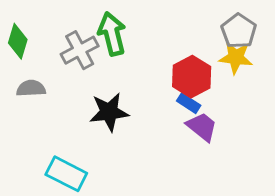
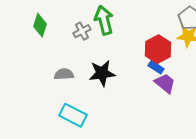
gray cross: (80, 50) -> (82, 31), size x0.7
gray semicircle: (31, 88) -> (64, 74), moved

